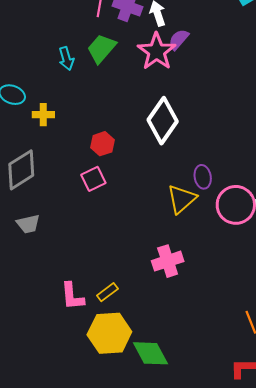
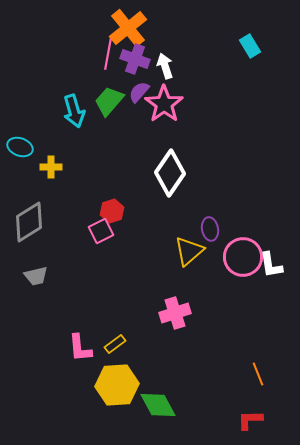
purple semicircle: (179, 39) -> (139, 92), moved
cyan arrow: (66, 59) -> (74, 111), size x1.4
red hexagon: (102, 144) -> (112, 211), moved

